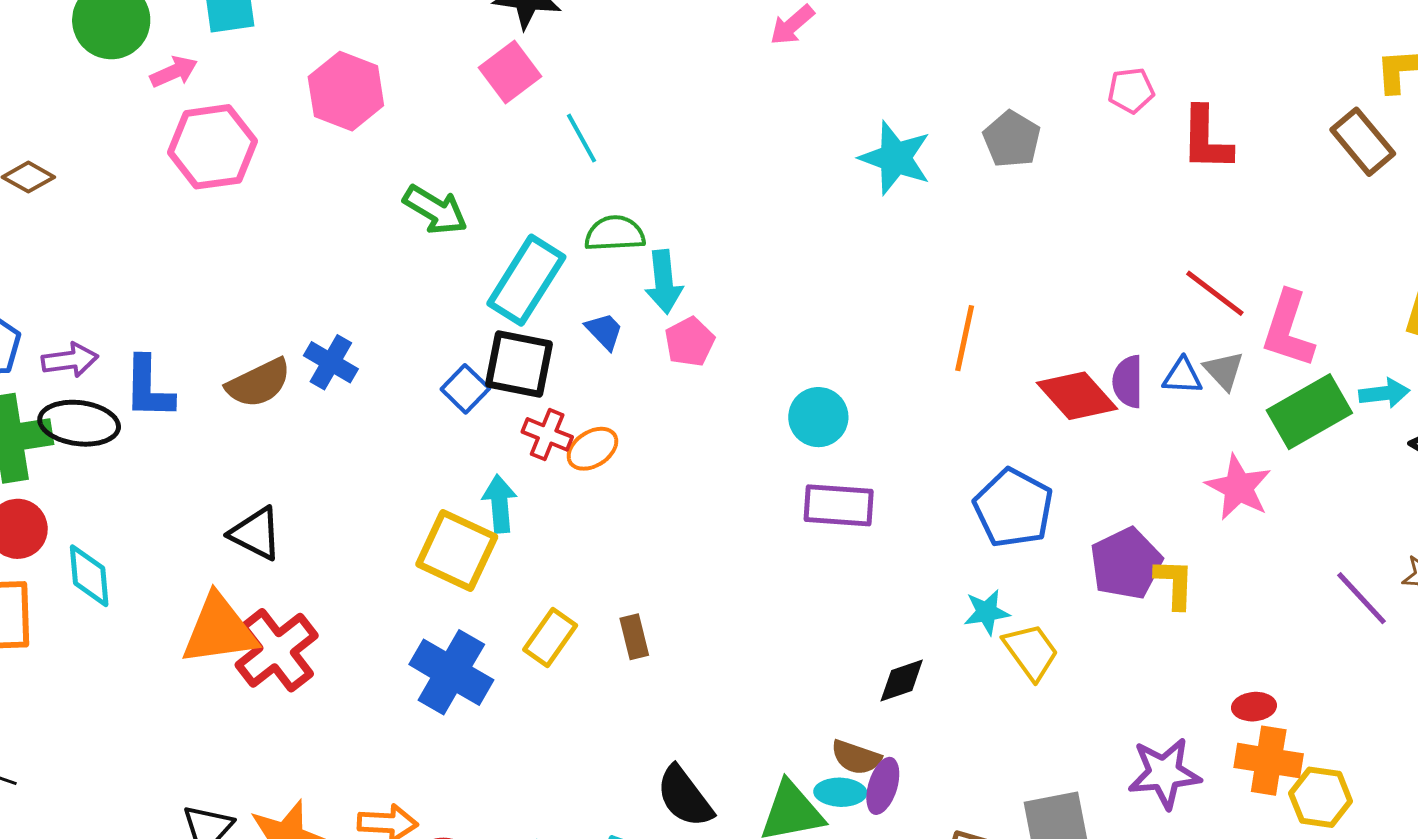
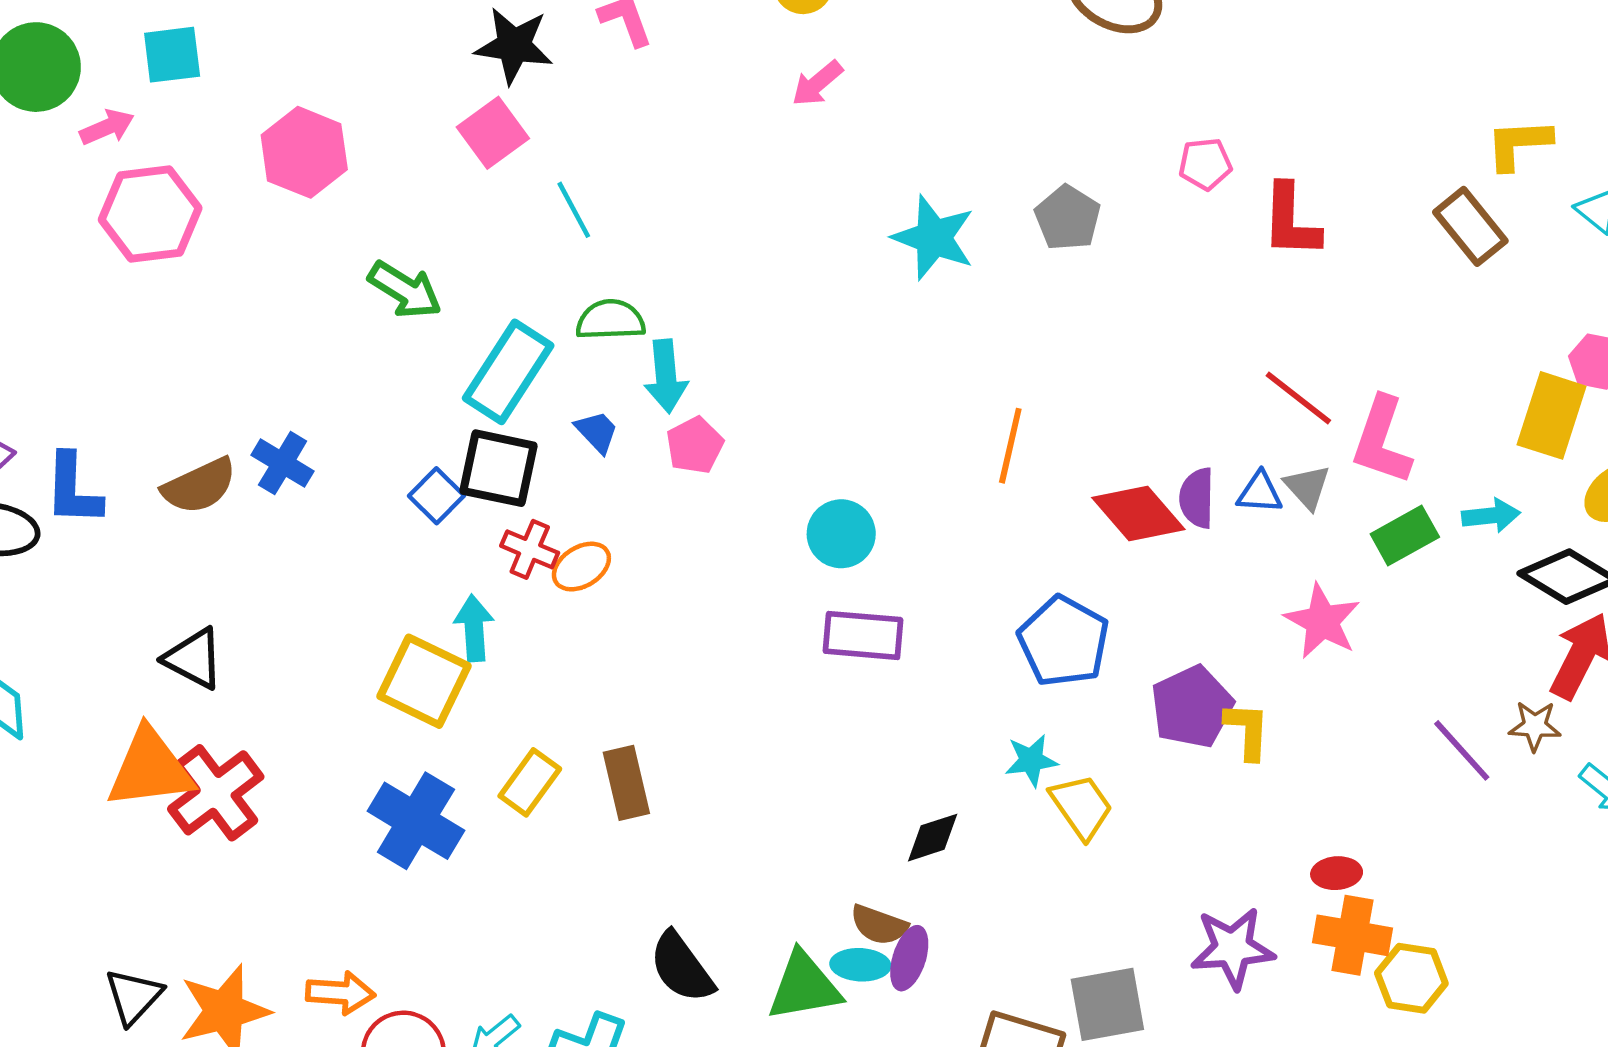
green rectangle: (1309, 412) -> (1405, 535), size x0.7
brown rectangle: (634, 637) -> (626, 783), size x1.4

